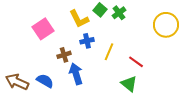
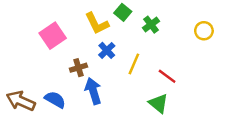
green cross: (119, 13) -> (151, 25), moved
yellow circle: (166, 25) -> (204, 31), size x0.6
blue cross: (87, 41) -> (107, 50), turned -32

